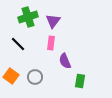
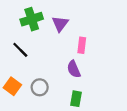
pink rectangle: (51, 43) -> (82, 45), moved
green rectangle: (80, 81) -> (76, 99), moved

